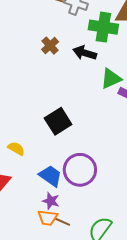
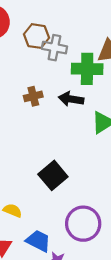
brown cross: (50, 46) -> (33, 96), turned 36
blue trapezoid: (50, 176) -> (38, 241), moved

